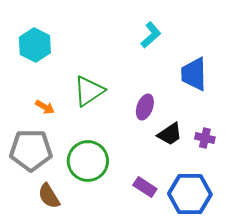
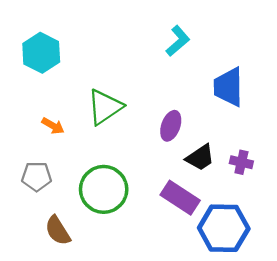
gray pentagon: (31, 150) -> (37, 176), size x0.6
purple rectangle: (145, 187) -> (180, 198), moved, size x1.4

